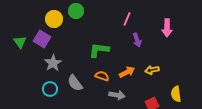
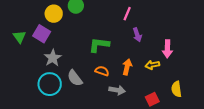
pink arrow: (167, 28) -> (167, 49), moved
orange arrow: (127, 72) -> (127, 67), turned -49
cyan circle: (50, 89) -> (50, 84), size x1.5

